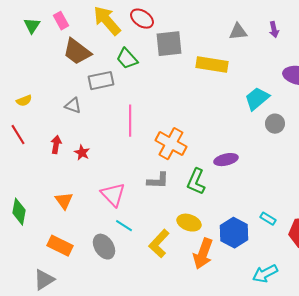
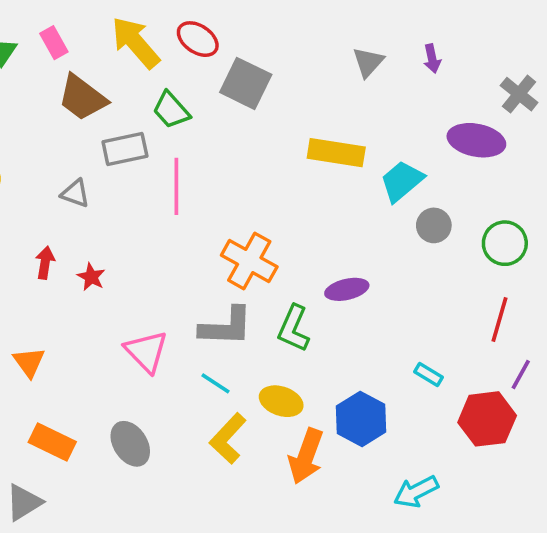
gray triangle: (238, 32) -> (368, 62), turned -42
gray square: (169, 44) -> (246, 83), turned 32
yellow rectangle: (212, 65) -> (336, 153), moved
pink line: (130, 121) -> (176, 186), moved
gray L-shape: (158, 181) -> (226, 327), size x1.4
orange triangle: (64, 201) -> (29, 362), moved
cyan rectangle: (268, 219) -> (428, 375), moved
cyan line: (124, 226) -> (215, 383), moved

